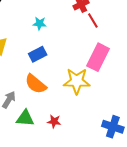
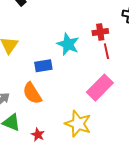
cyan star: (40, 24) -> (68, 44), moved, size x1.6
yellow star: (77, 81) -> (78, 124), moved

